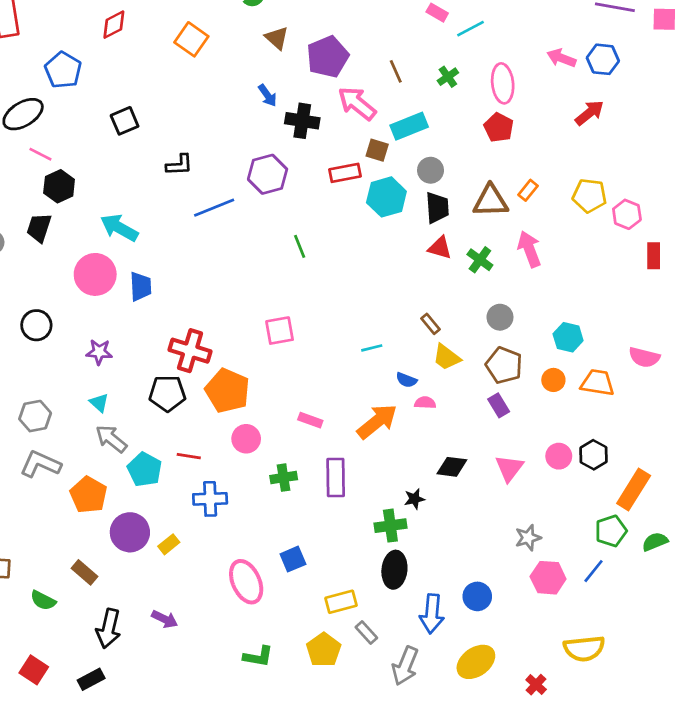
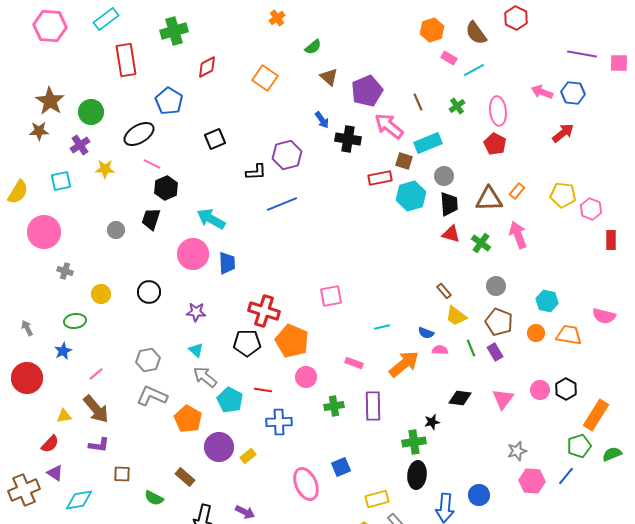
purple hexagon: (268, 174) -> (287, 155), moved
green line: (300, 246) -> (471, 348), moved
cyan line: (372, 348) -> (382, 327), moved

